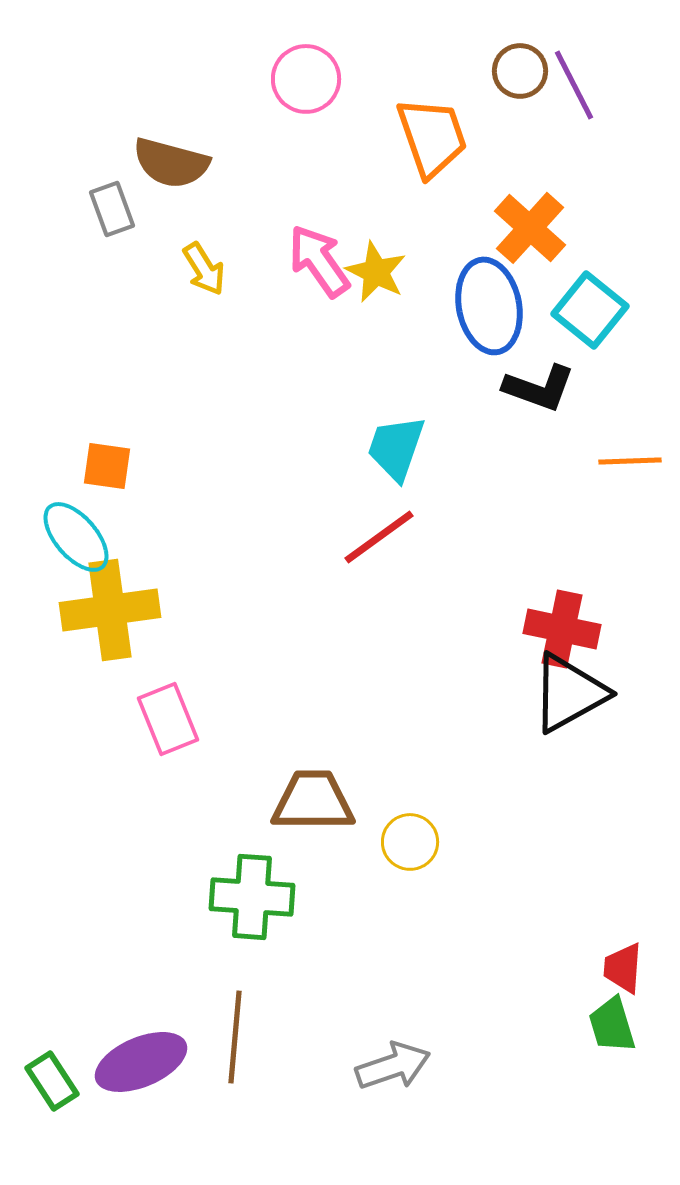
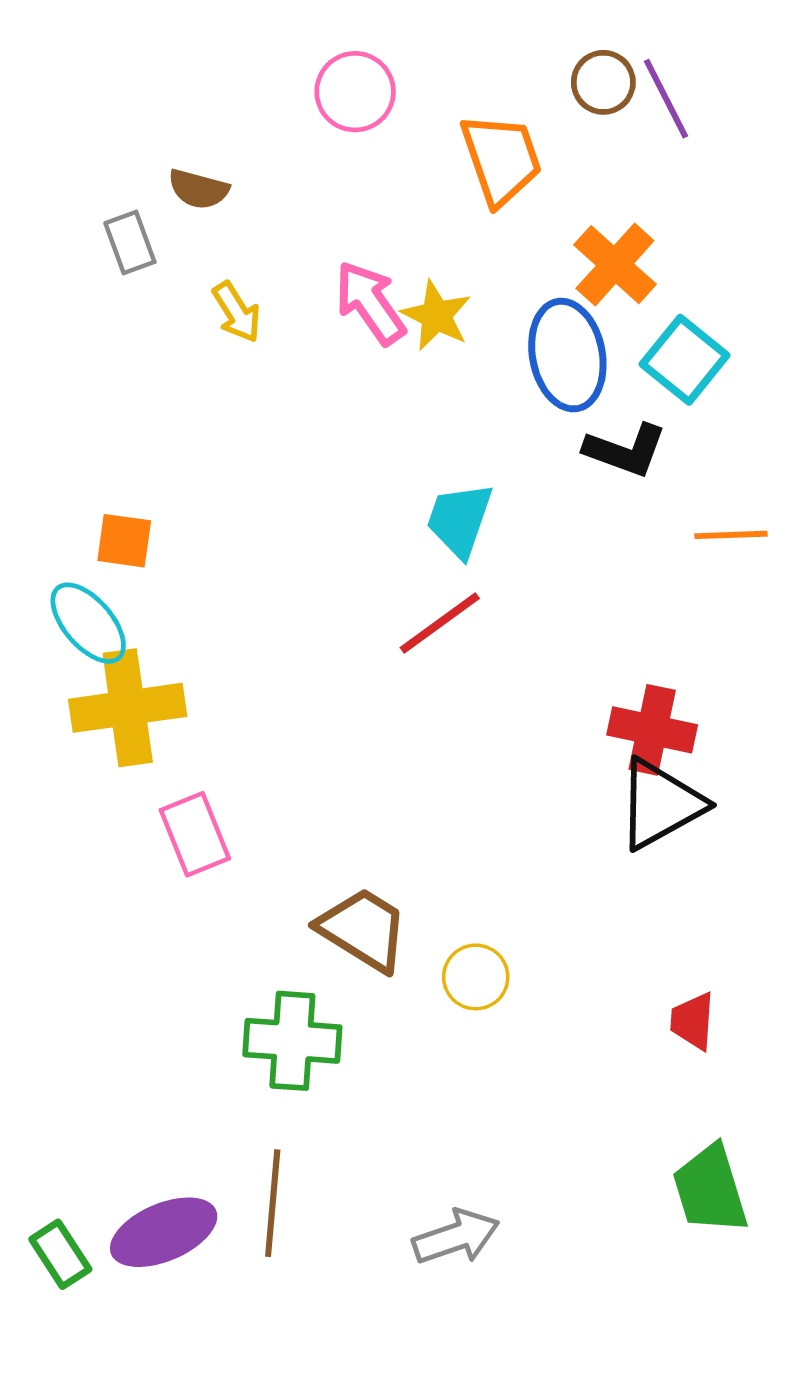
brown semicircle: (171, 163) -> (198, 189), size x0.7
brown trapezoid: (313, 801) -> (363, 929), turned 32
red trapezoid: (623, 968) -> (693, 1021), moved
green trapezoid: (612, 1025) -> (710, 1189), size x1.4

